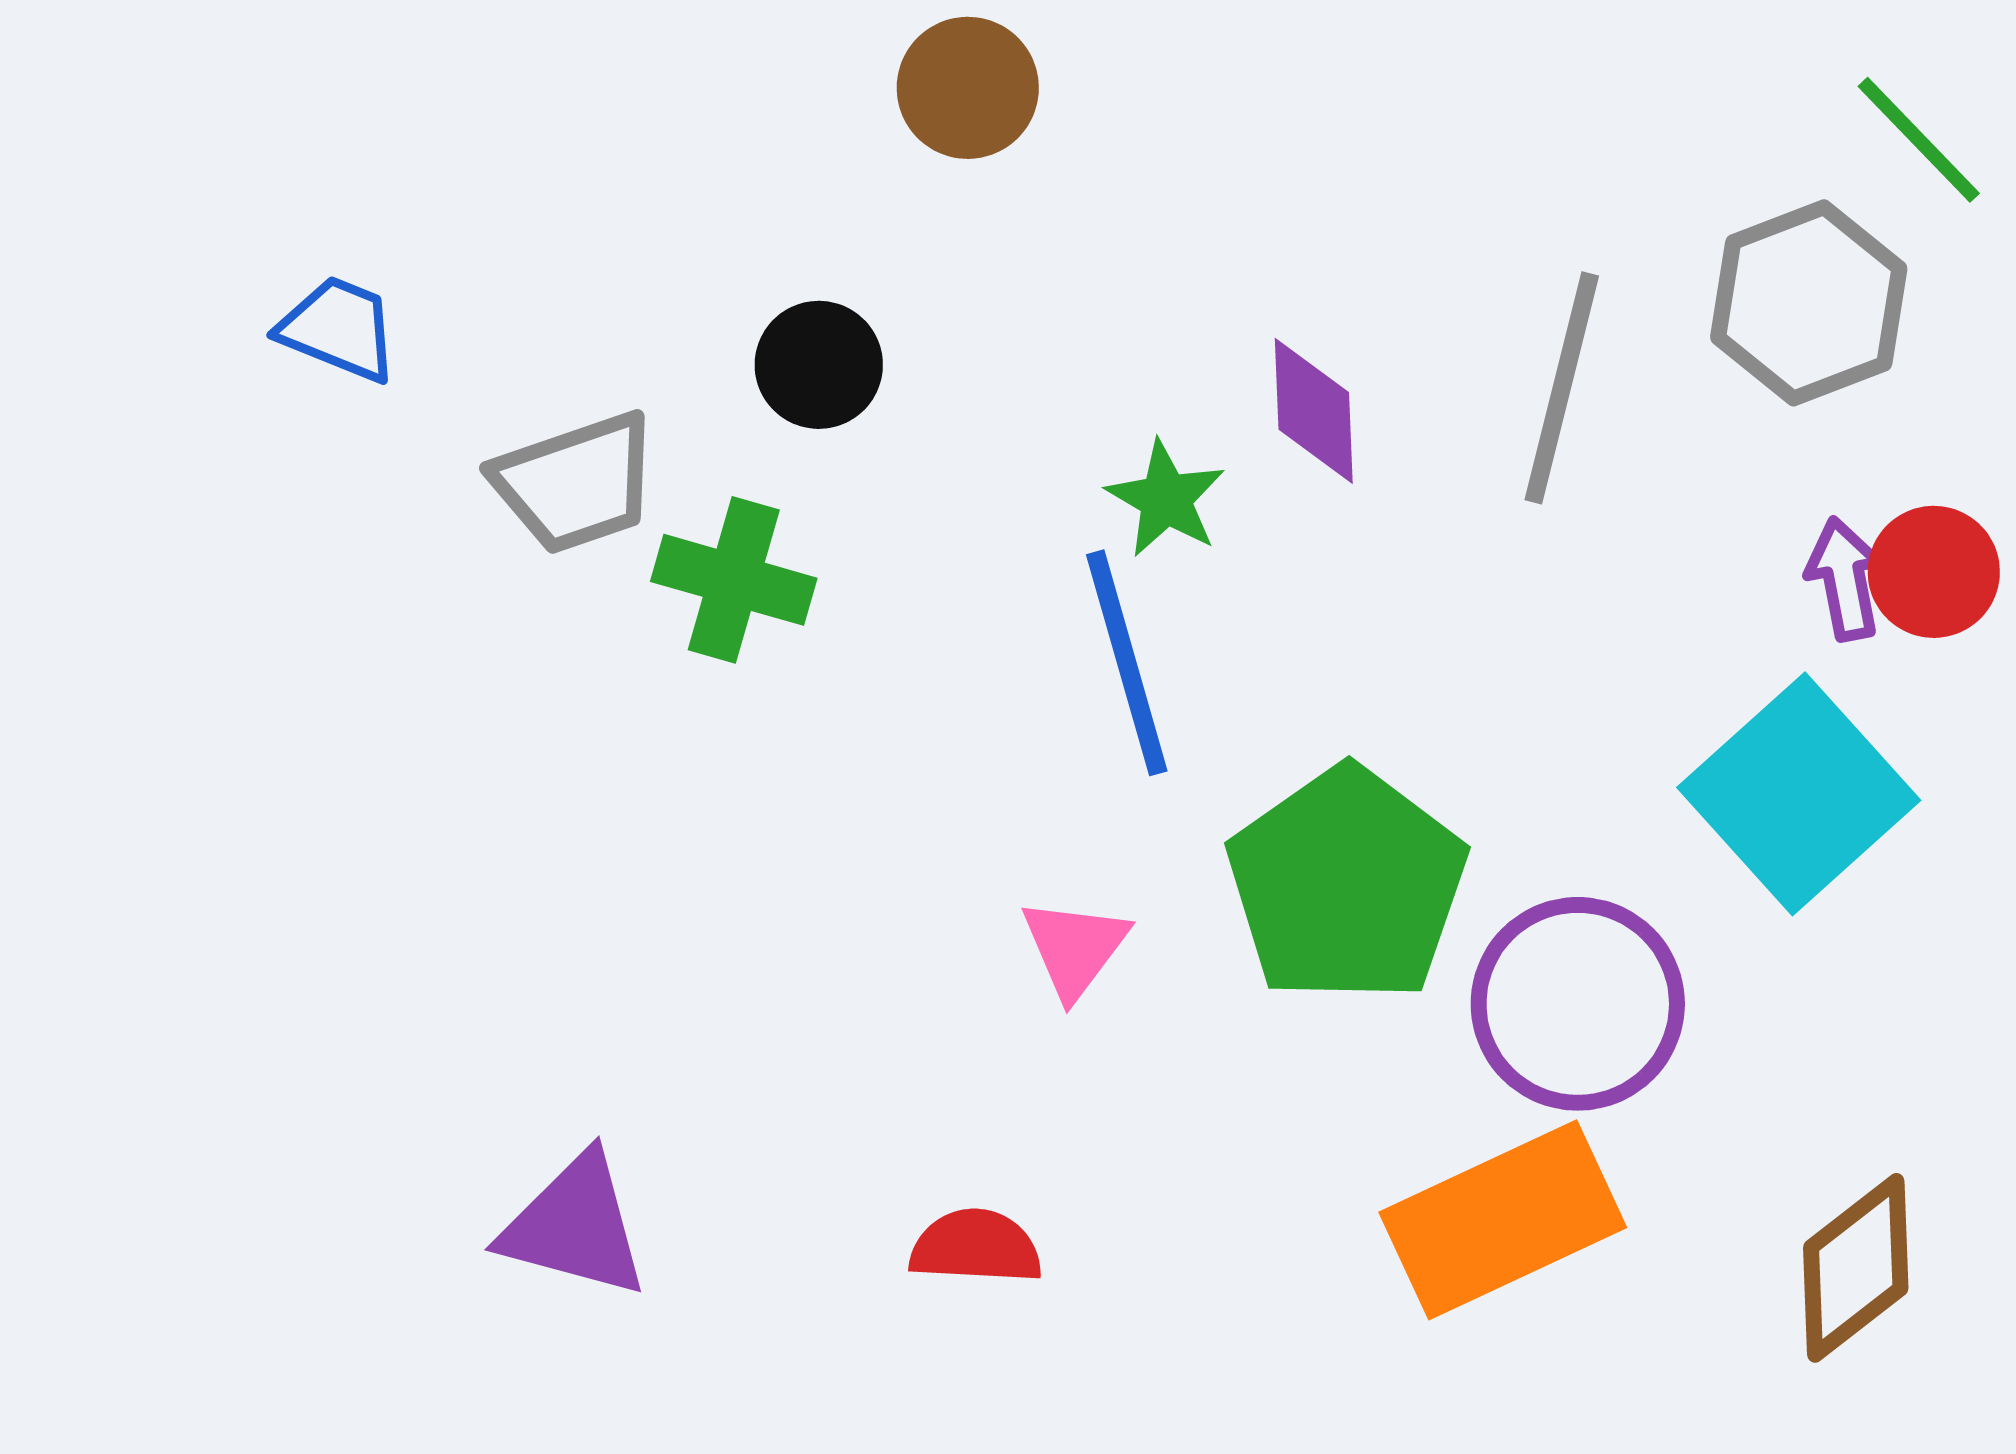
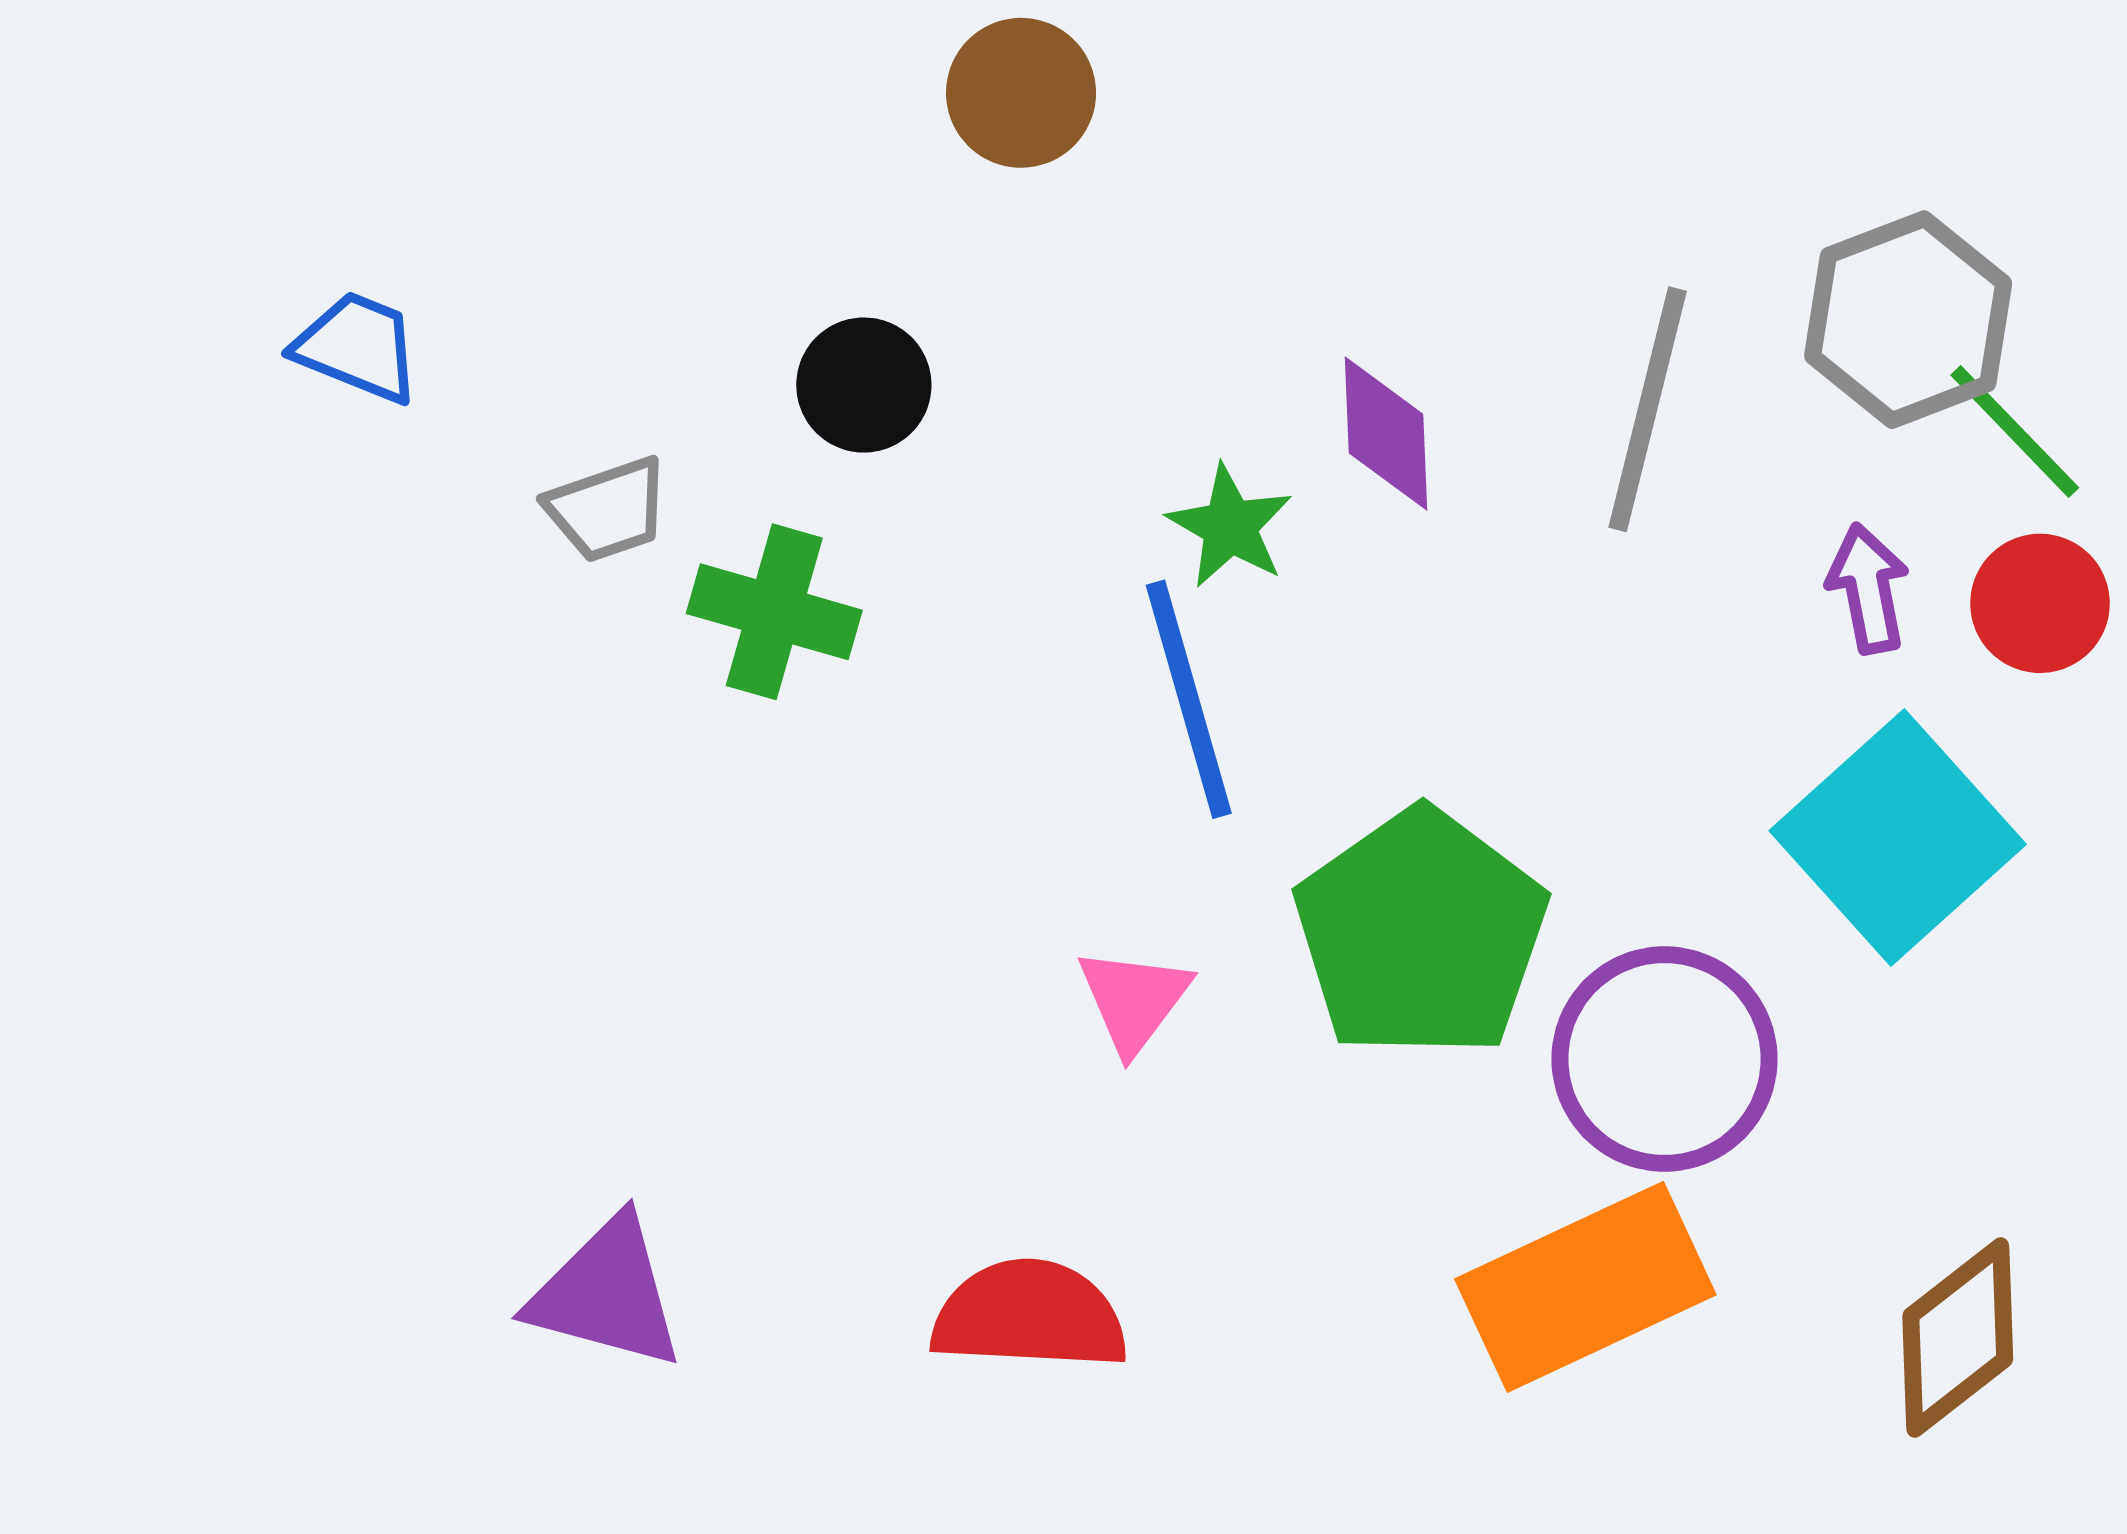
green line: (1919, 140) -> (2015, 431), moved
gray trapezoid: (576, 483) -> (608, 509), size x0.7
purple arrow: (1845, 579) -> (1868, 589), moved
red semicircle: (976, 1247) -> (1029, 1315), size x1.4

